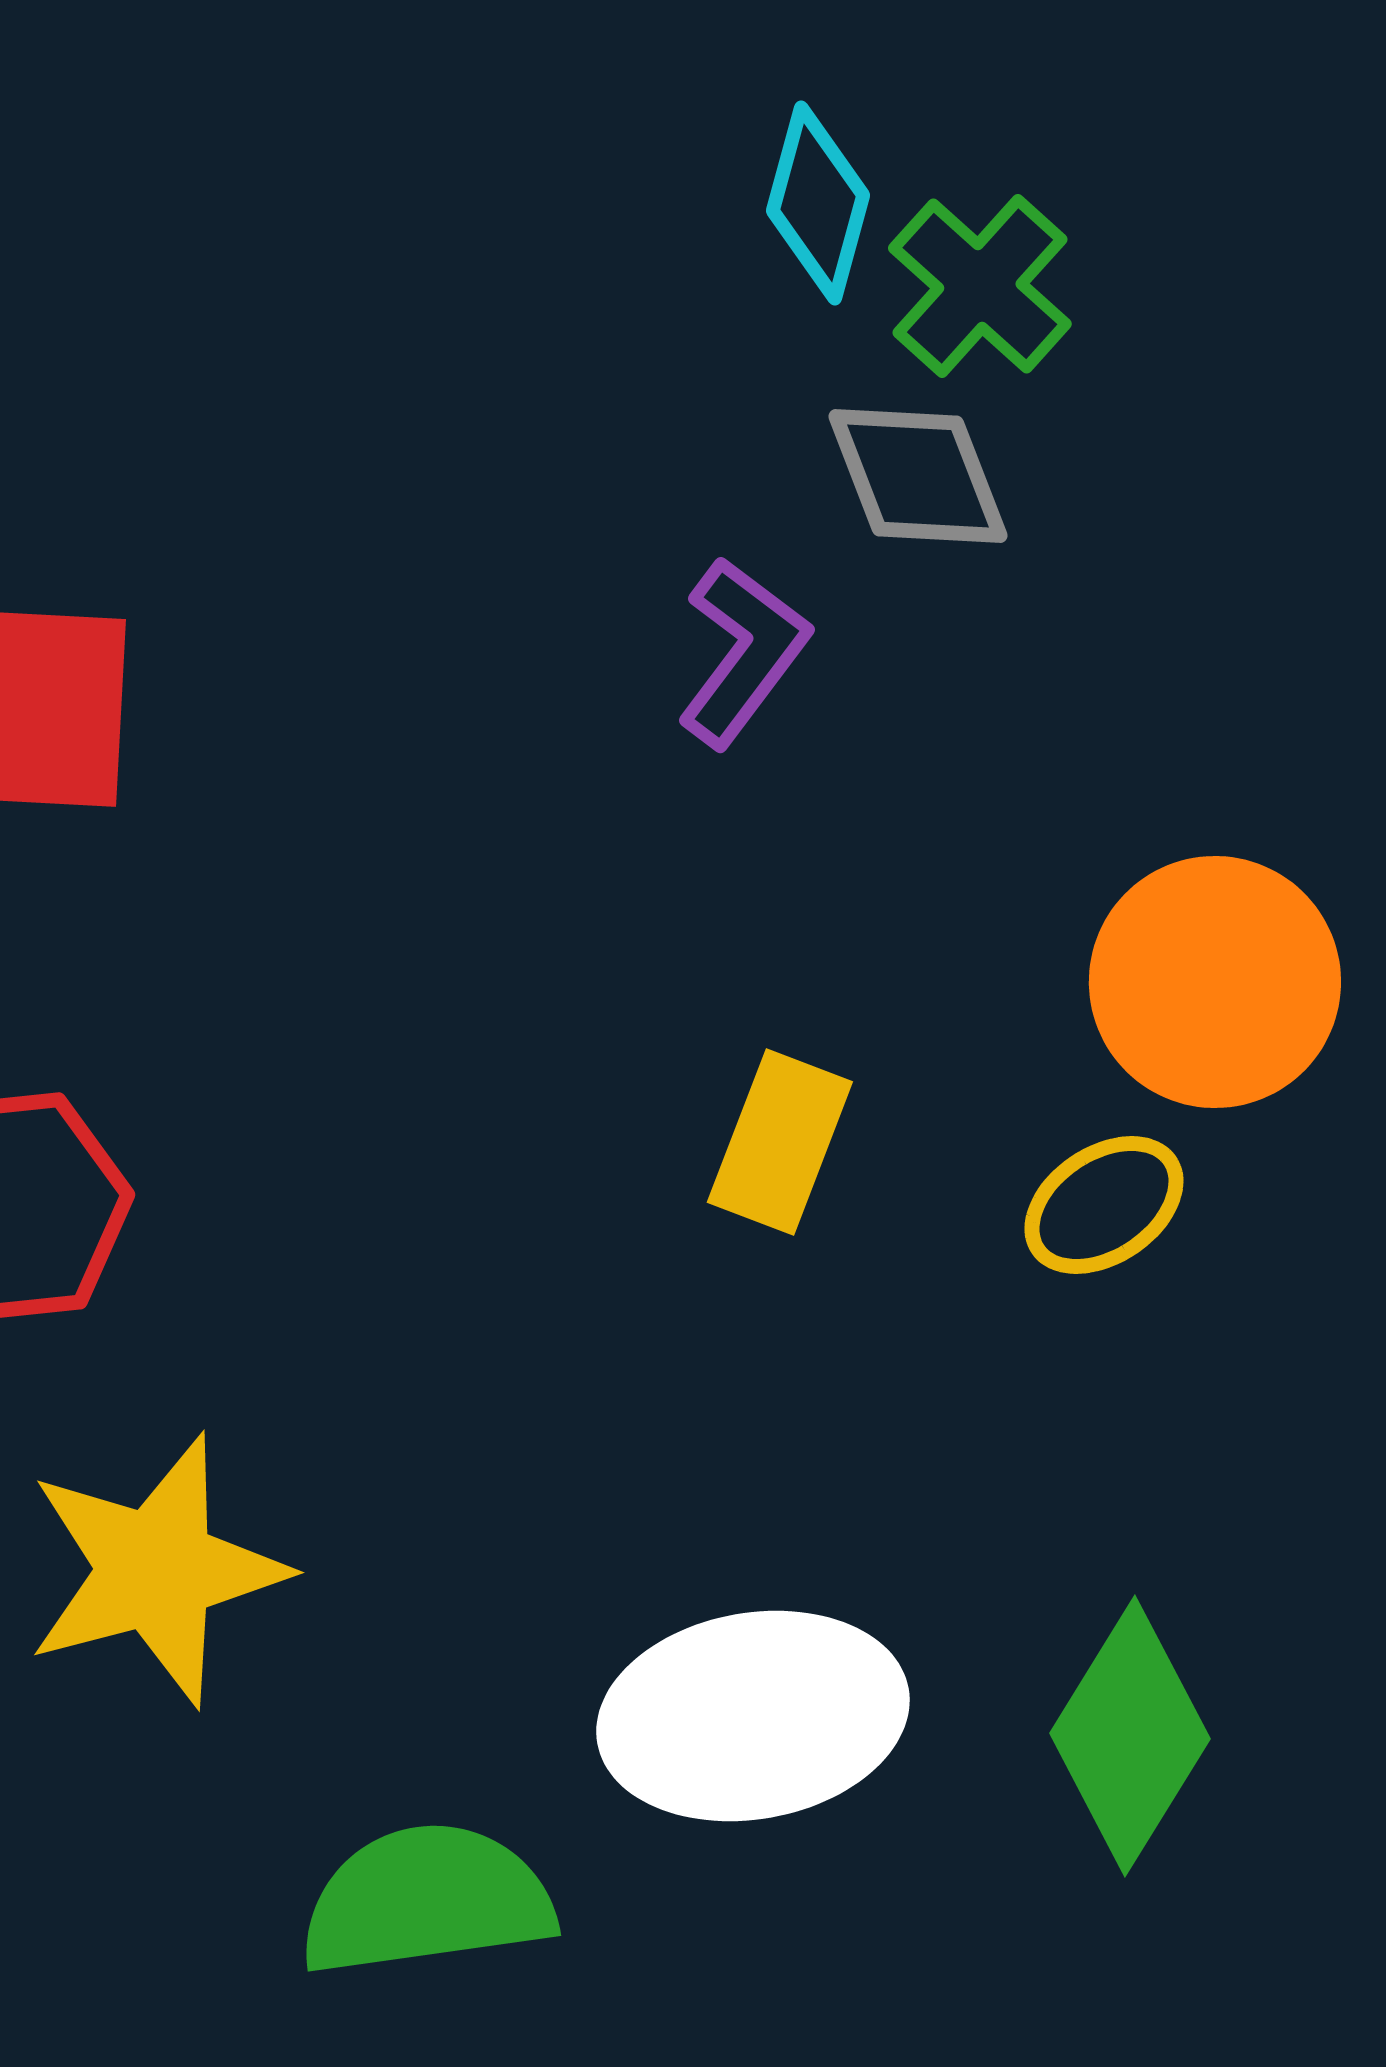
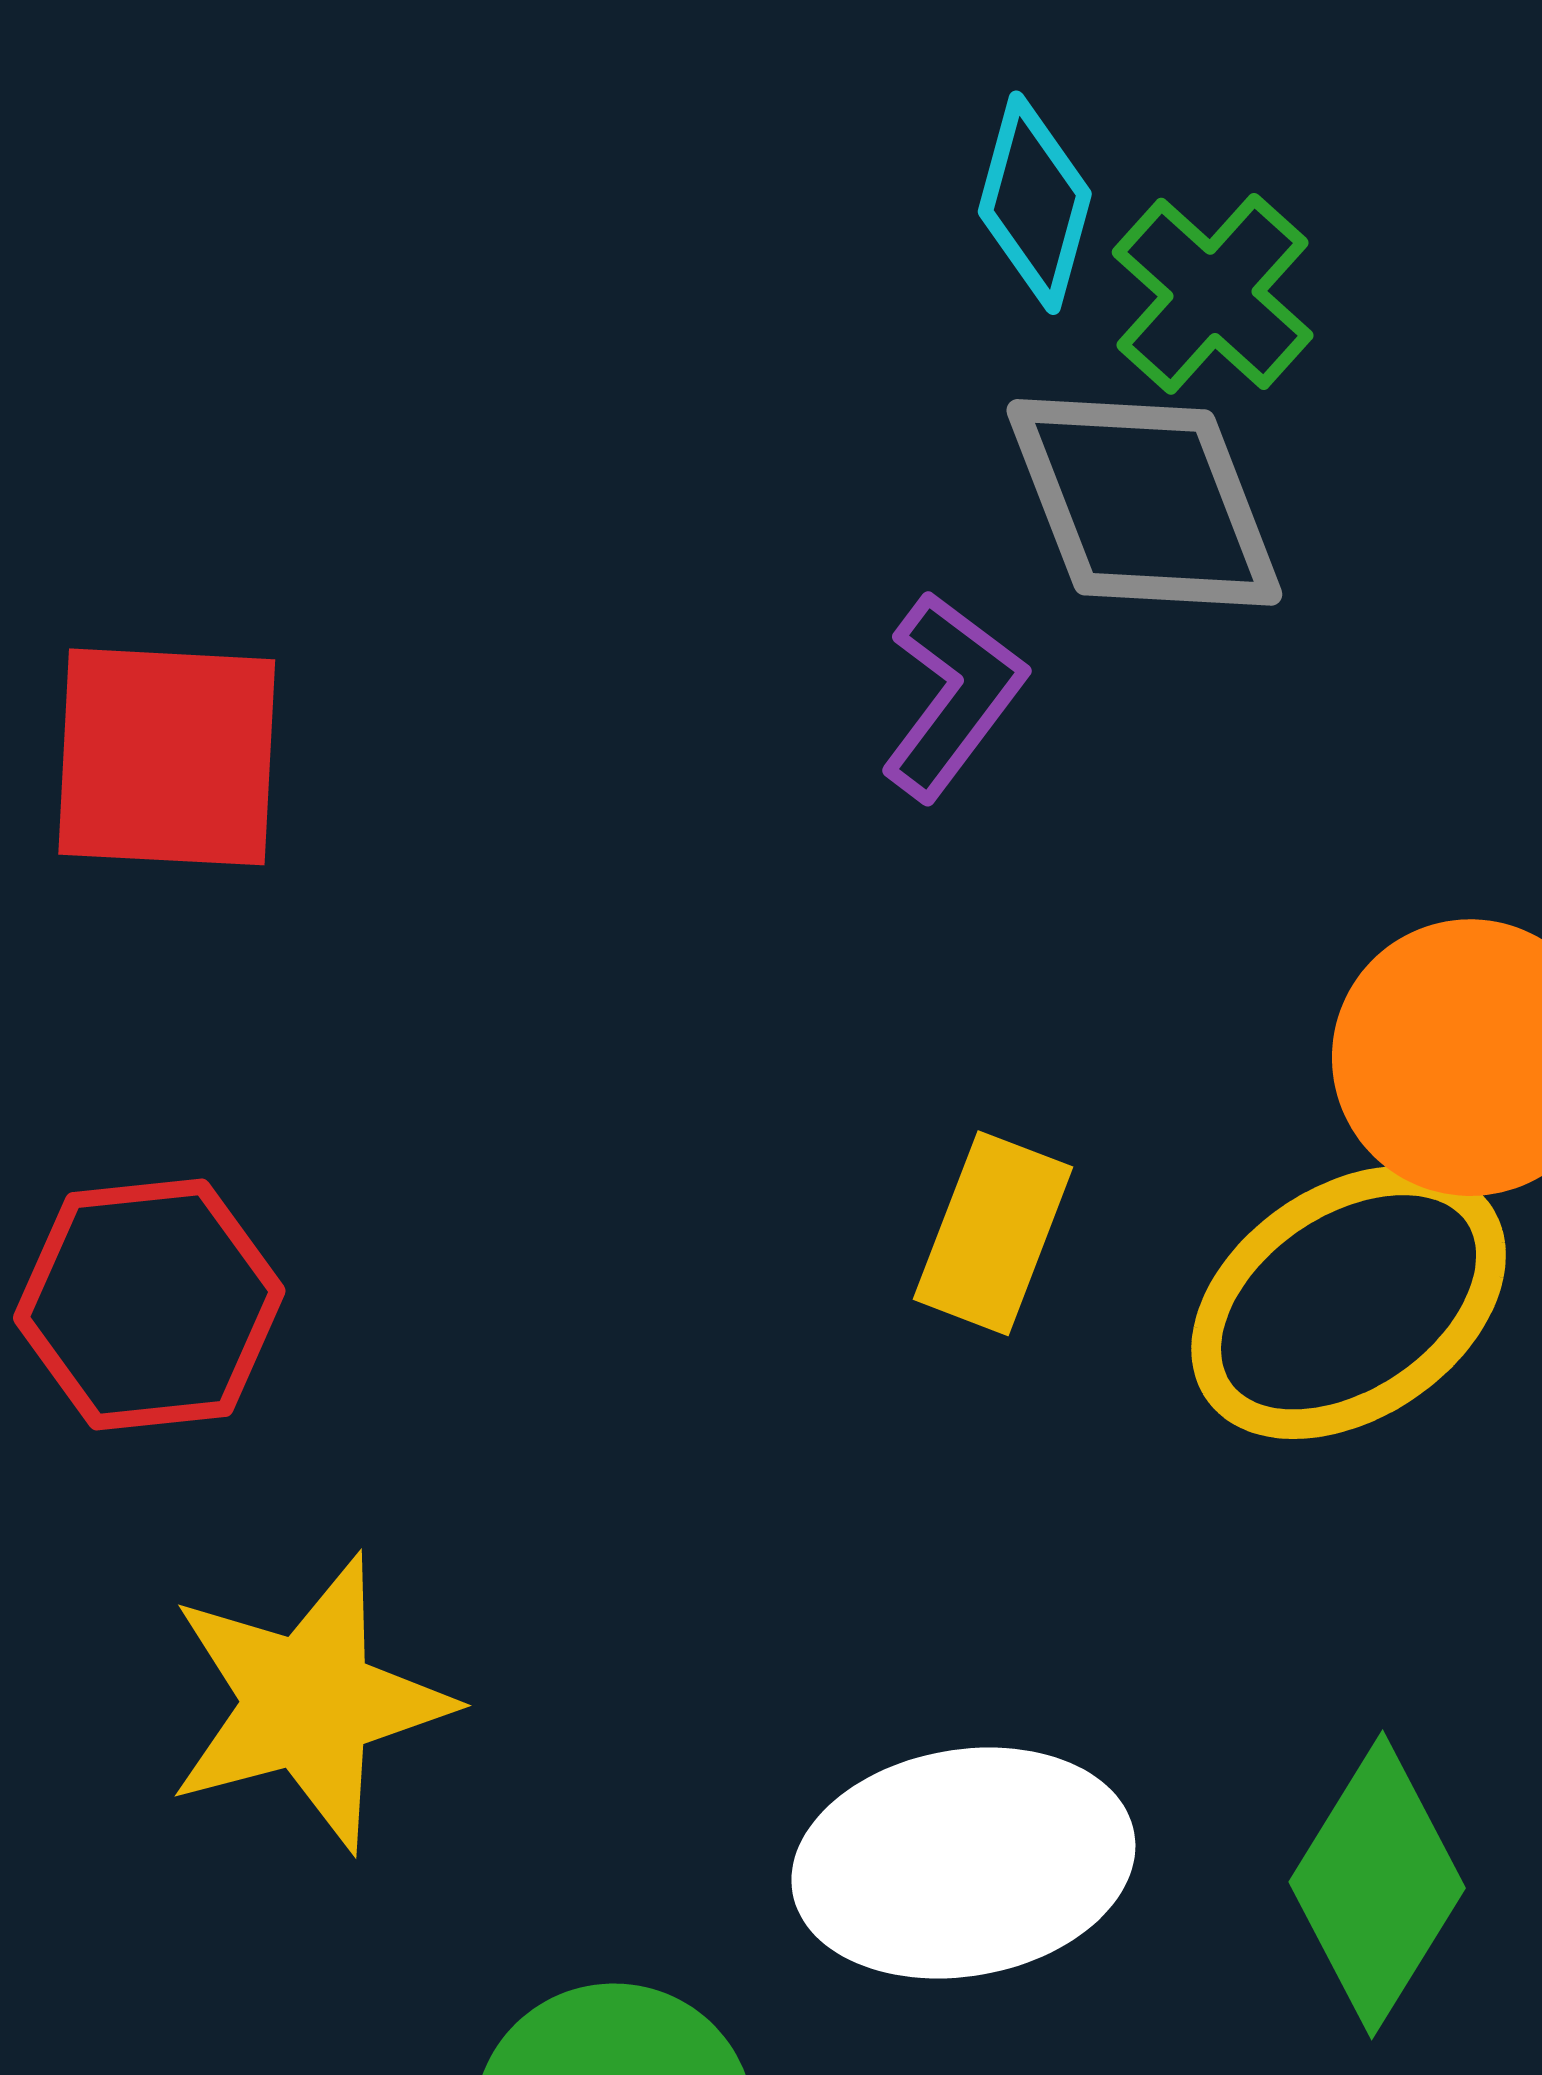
gray diamond: (918, 476) -> (1144, 502), size x1.4
yellow ellipse: (1104, 1205) -> (1349, 1302), size x1.8

